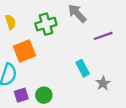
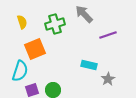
cyan rectangle: (83, 68) -> (89, 65), turned -49

